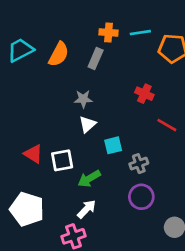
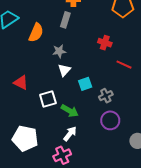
orange semicircle: (59, 54) -> (36, 33), moved
red triangle: (33, 154) -> (21, 82), moved
green arrow: (89, 179) -> (70, 111), turned -114

